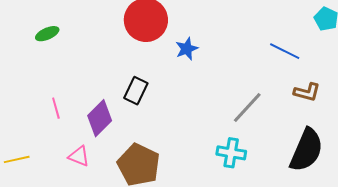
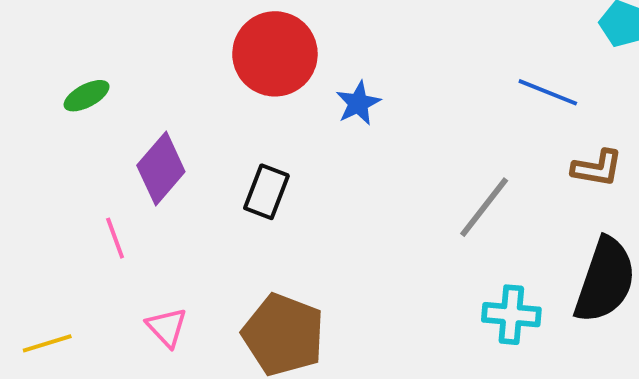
purple diamond: (100, 118) -> (161, 169), moved
cyan cross: (231, 153) -> (511, 315), moved
pink triangle: (79, 156) -> (167, 327), turned 30

